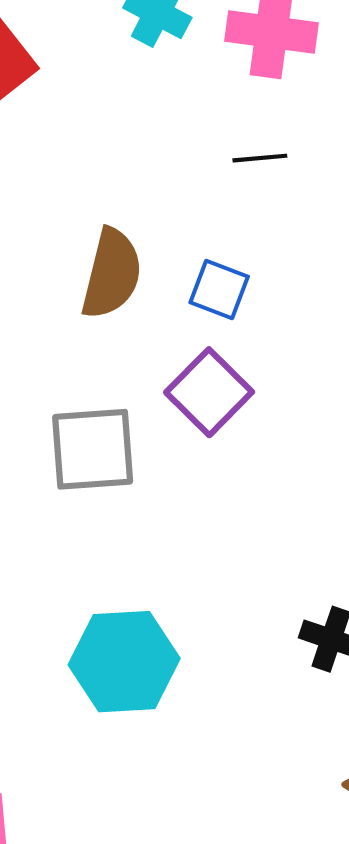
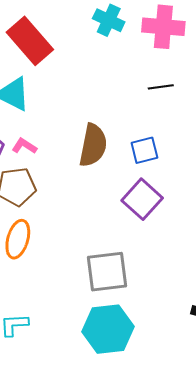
blue square: (219, 289) -> (144, 150), turned -32
gray square: (93, 449) -> (107, 272), moved

